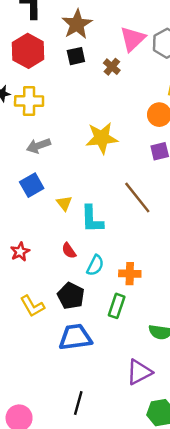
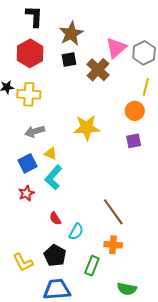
brown cross: (112, 67) -> (98, 70), size x1.6
brown line: (137, 197) -> (113, 212), moved
yellow triangle: (64, 203) -> (51, 153), moved, turned -32
cyan L-shape: (92, 219) -> (53, 177), moved, turned 40
red star: (20, 252) -> (26, 193), moved
orange cross: (130, 274) -> (113, 245), moved

